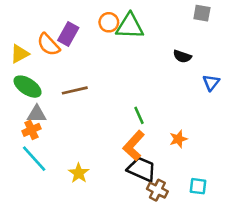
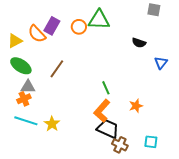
orange circle: (109, 22) -> (79, 27), moved
brown line: (75, 90) -> (57, 69), turned -42
cyan line: (34, 159) -> (26, 121), turned -30
yellow star: (79, 173) -> (52, 124), moved

